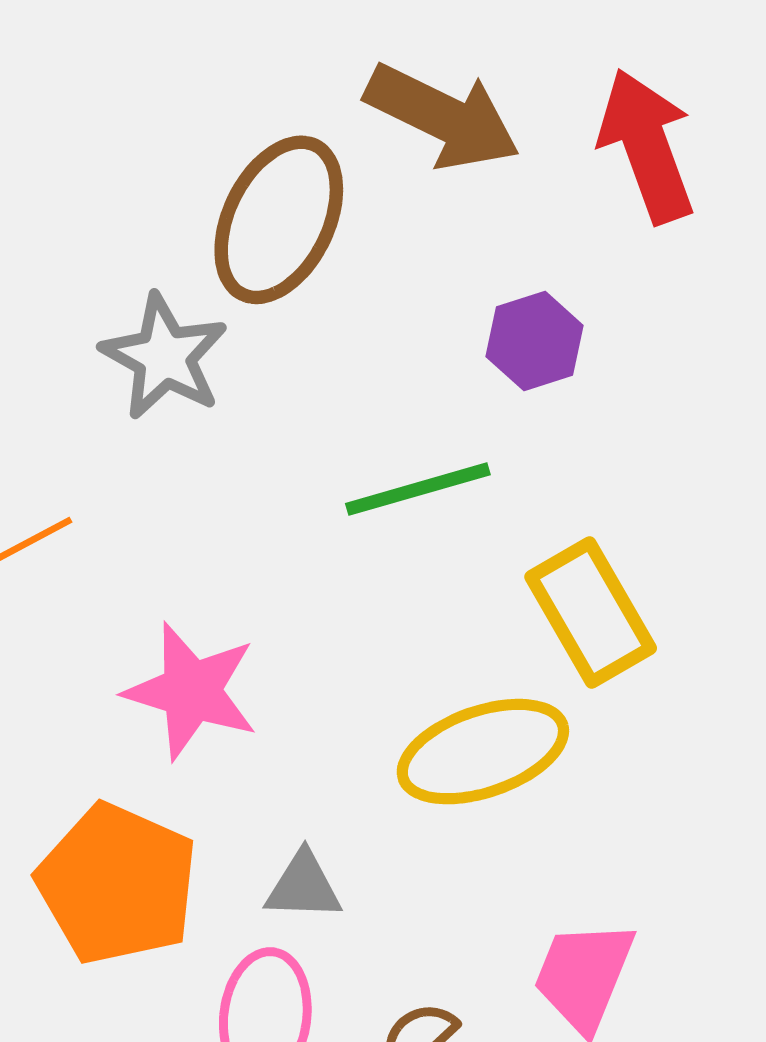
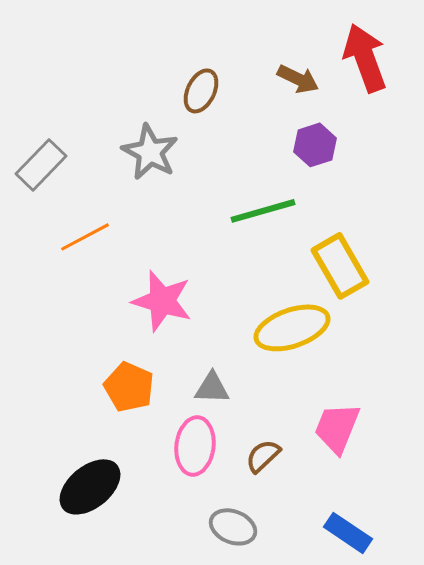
brown arrow: (443, 117) -> (298, 79), moved, size x0.6
brown ellipse: (279, 220) -> (201, 91), size x0.6
orange pentagon: (117, 884) -> (129, 387), size x0.7

